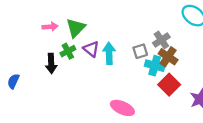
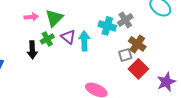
gray cross: (161, 40) -> (125, 20), moved
gray square: (140, 51) -> (125, 55), moved
cyan cross: (155, 66) -> (107, 26), moved

